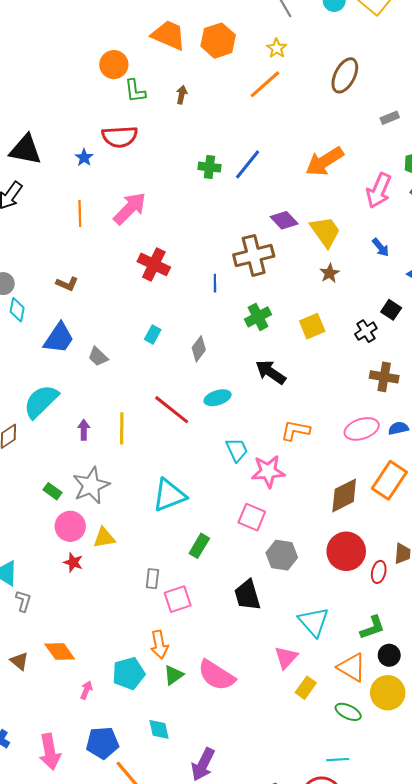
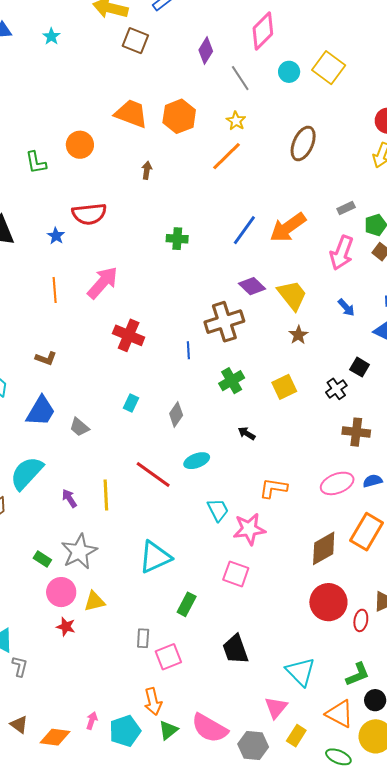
green L-shape: (135, 91) -> (36, 163), moved
gray rectangle: (390, 118) -> (346, 208), moved
blue line: (248, 164) -> (244, 230), moved
black arrow: (271, 372) -> (247, 433), size x0.6
purple arrow: (84, 430) -> (69, 498), turned -30
gray hexagon: (282, 555) -> (253, 745), moved
orange diamond: (60, 652) -> (55, 737), moved, turned -44
pink arrow: (86, 690) -> (92, 721), moved

